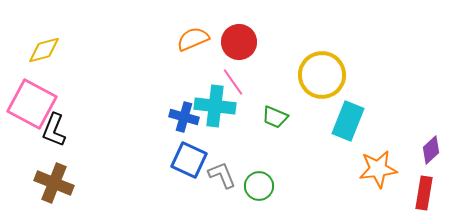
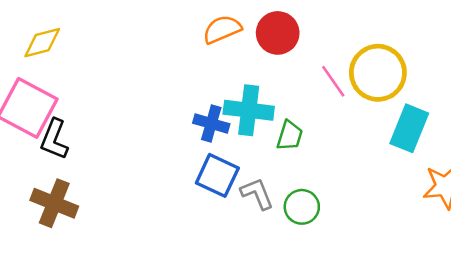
pink line: (233, 82) -> (333, 81), moved
green trapezoid: (275, 117) -> (290, 136), moved, turned -96

